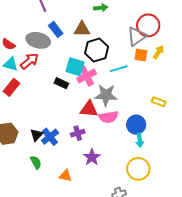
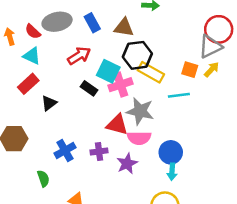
red circle: (148, 25) -> (219, 29), moved
gray triangle: (137, 36) -> (210, 46), moved
gray ellipse: (38, 40) -> (57, 22), moved, turned -35
red arrow: (29, 61) -> (79, 56), moved
cyan line: (119, 69) -> (179, 95), moved
yellow rectangle: (159, 102) -> (151, 72), moved, size x1.5
black triangle: (36, 135) -> (49, 103), moved
purple star: (92, 157) -> (127, 163), moved

